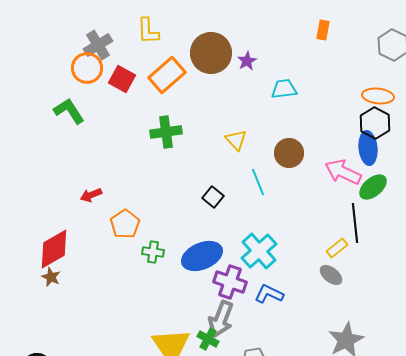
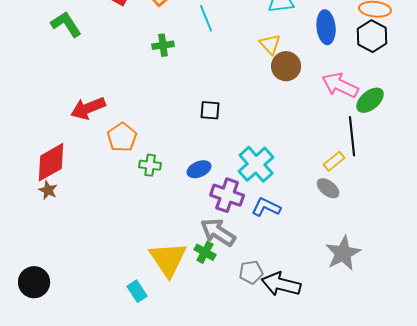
green cross: (166, 132) -> (163, 45), size x0.7
yellow triangle: (236, 140) -> (270, 44), moved
blue ellipse: (368, 148) -> (326, 27), moved
cyan line: (258, 182) -> (206, 18), moved
red arrow: (91, 195) -> (88, 108), size x1.6
black square: (213, 197) -> (210, 110), turned -35
blue ellipse: (202, 256) -> (199, 169), size x0.6
gray arrow: (221, 319) -> (218, 232), turned 102

